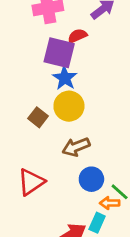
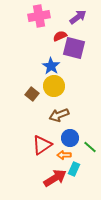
purple square: (59, 53) -> (74, 48), moved
red triangle: (31, 182) -> (42, 145), moved
orange arrow: (110, 203) -> (64, 155), moved

